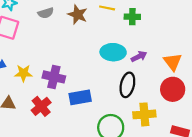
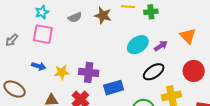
cyan ellipse: (113, 52) -> (138, 45), turned -30
orange triangle: (173, 62) -> (188, 36), moved
black ellipse: (127, 85) -> (154, 72), turned 50

